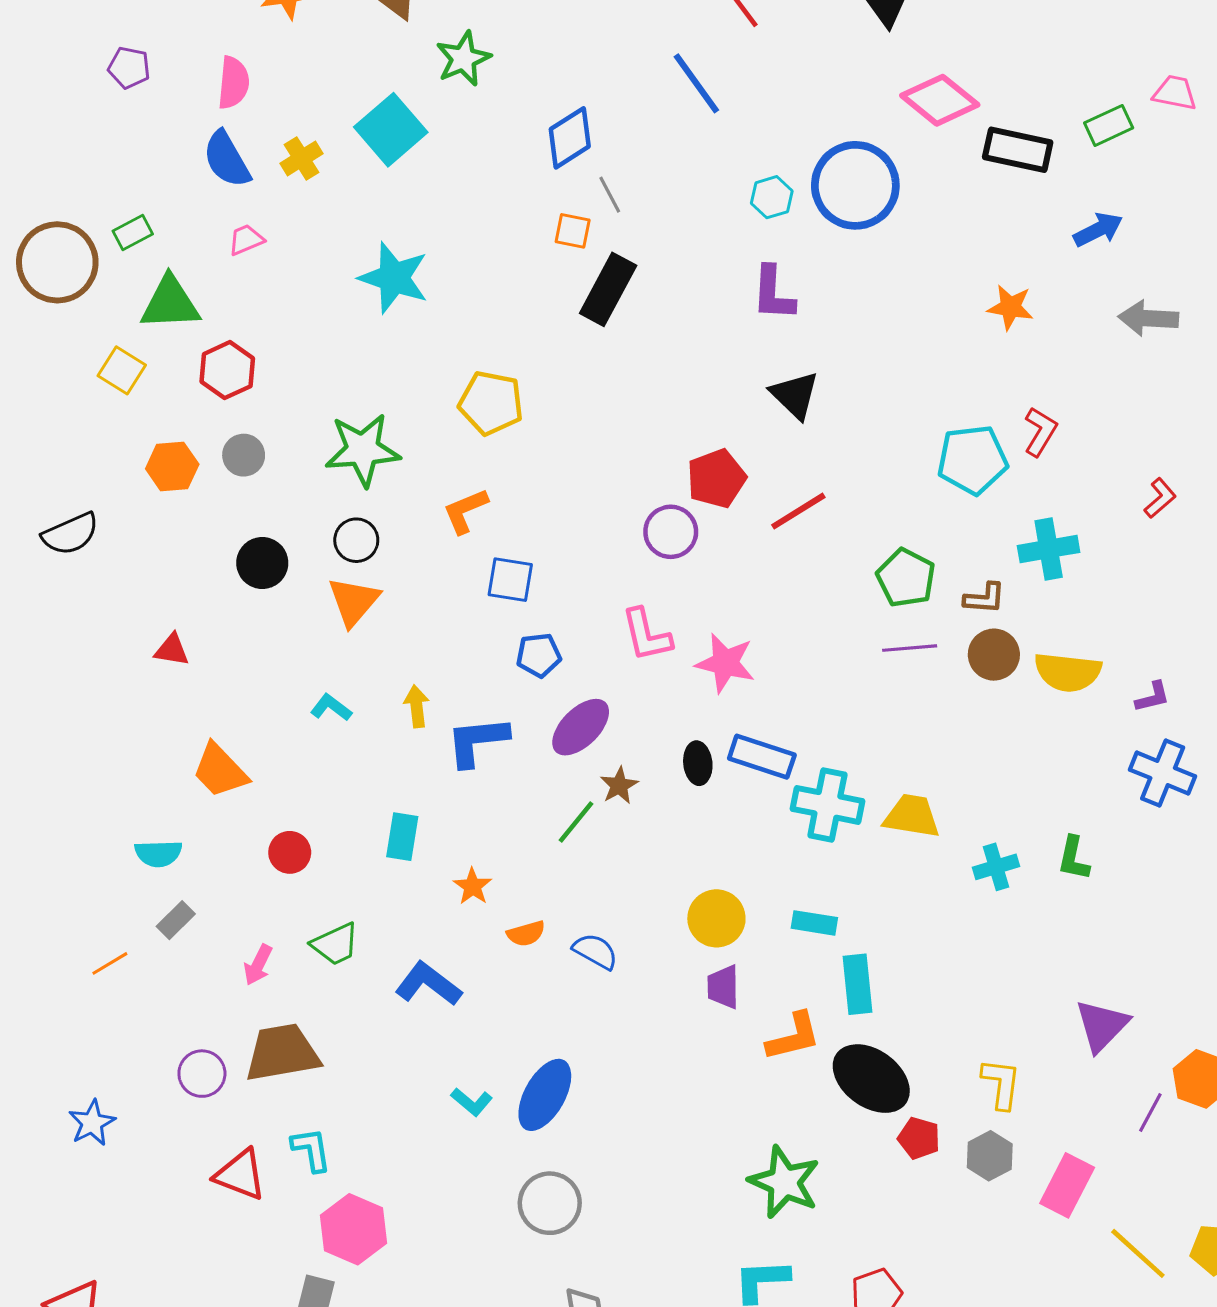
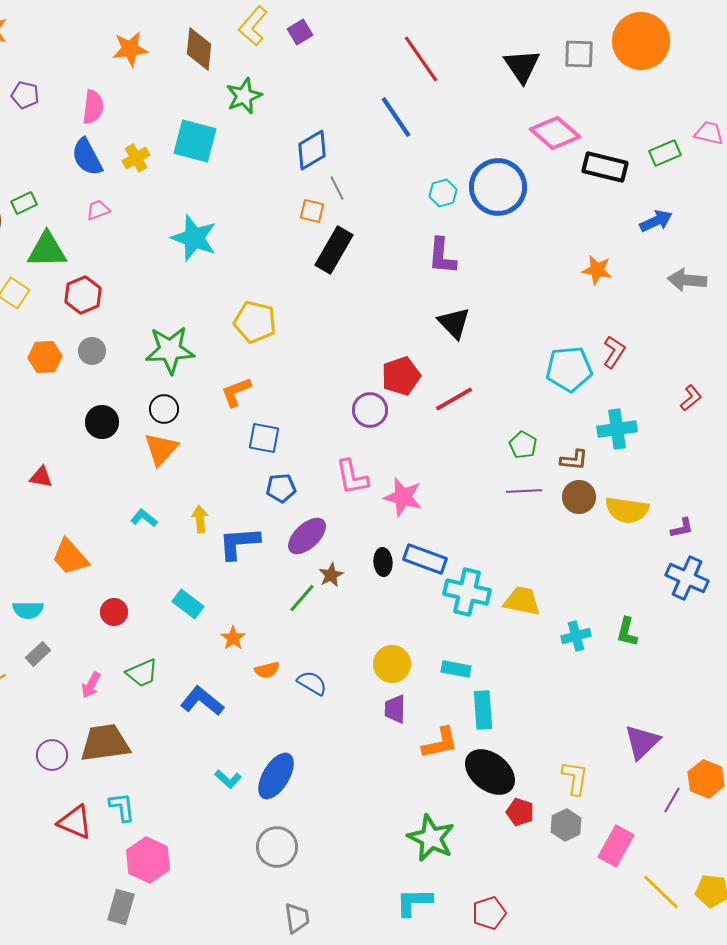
cyan square: (391, 130) -> (195, 141), turned -36
green pentagon: (906, 578) -> (523, 445), size x0.7
cyan rectangle: (402, 837) -> (188, 604), turned -64

